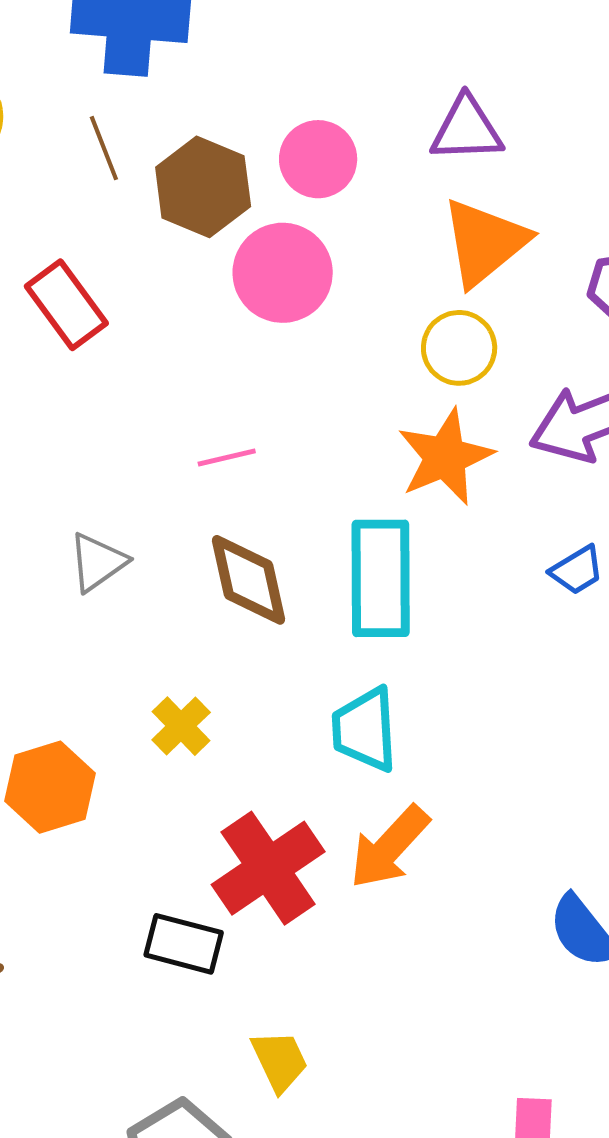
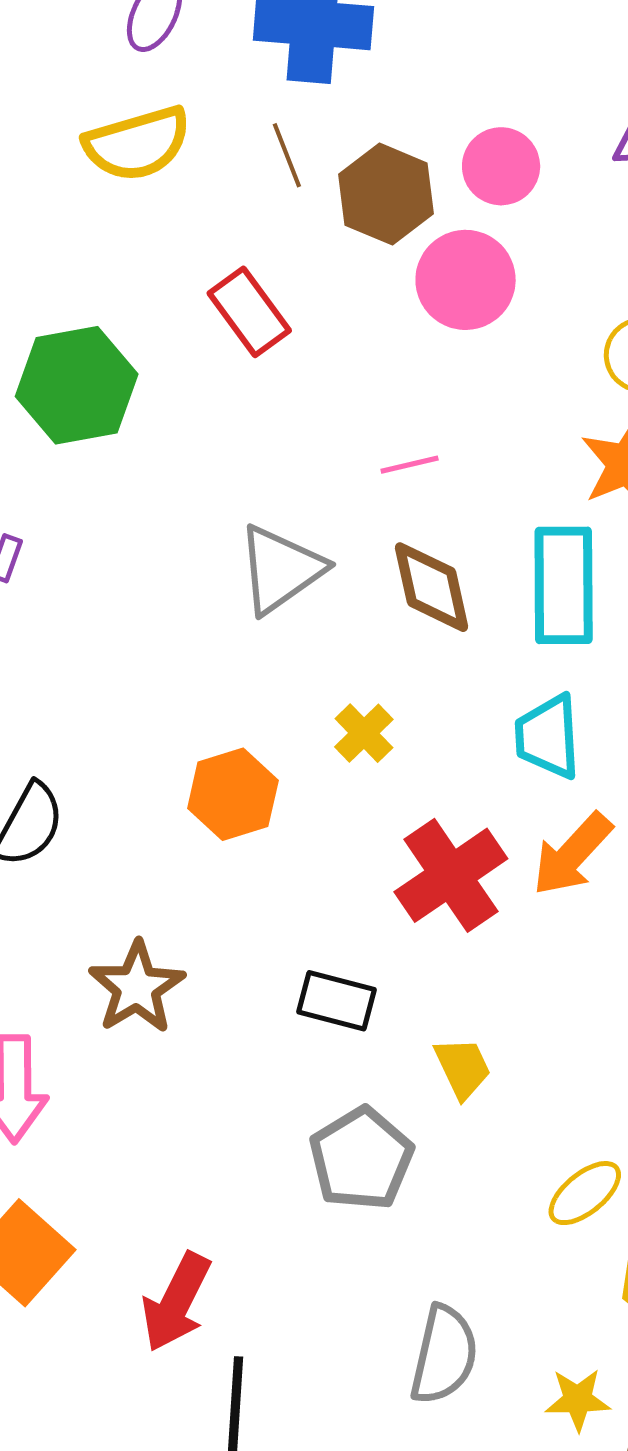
gray triangle: (98, 562) -> (280, 569), size x1.5
black rectangle: (184, 944) -> (337, 1001), moved

